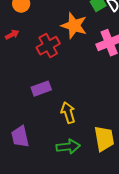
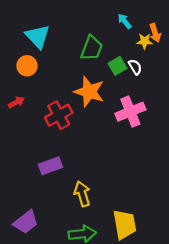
purple trapezoid: (20, 137) -> (26, 222), turned -115

